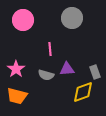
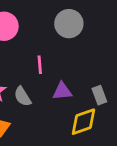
gray semicircle: (46, 75) -> (23, 96), moved, turned 42

